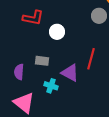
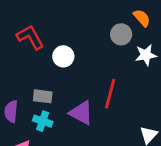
red L-shape: (33, 18) -> (30, 37), turned -130
cyan cross: (51, 86) -> (43, 121), moved

